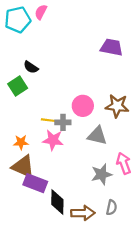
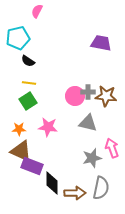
cyan pentagon: (18, 20) -> (18, 38), moved
green square: (18, 86) -> (28, 101), moved
yellow line: (49, 120) -> (29, 83), moved
gray cross: (63, 122) -> (88, 92), moved
gray semicircle: (112, 207) -> (101, 188), size x1.6

